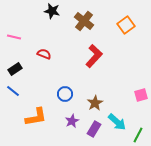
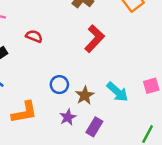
brown star: (95, 103) -> (85, 95), moved
cyan arrow: (117, 122) -> (117, 92), moved

